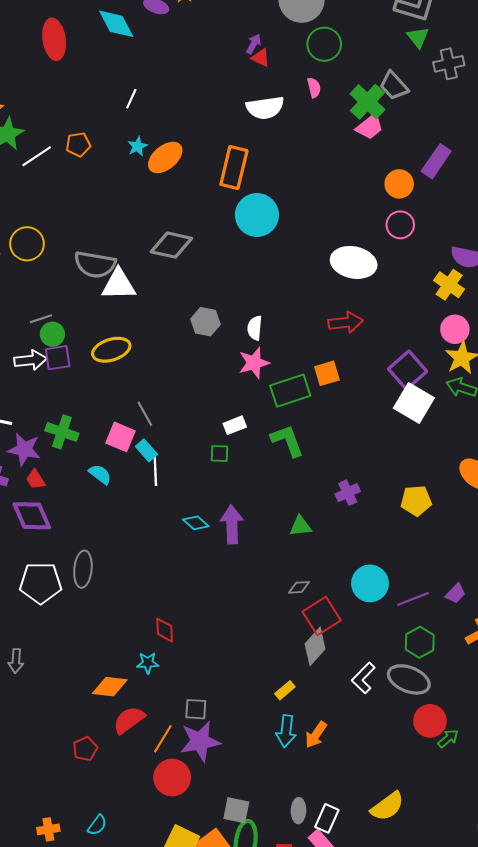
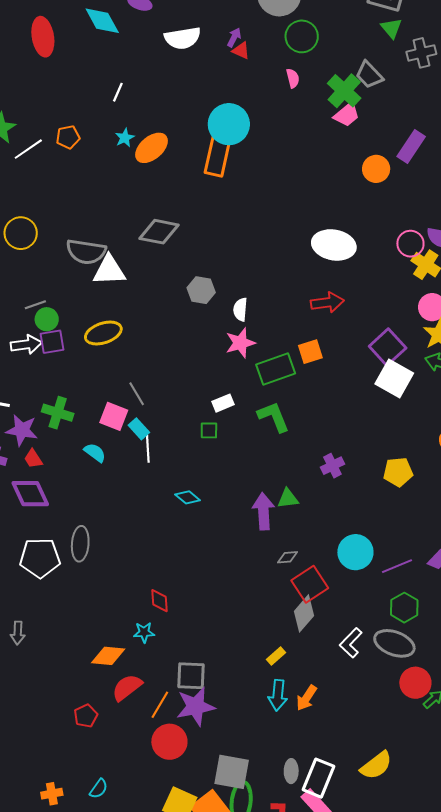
white semicircle: (265, 108) -> (183, 38), moved
cyan circle: (257, 215) -> (229, 124), moved
pink circle: (400, 225) -> (410, 244), moved
gray hexagon: (206, 322) -> (201, 290), moved
purple arrow: (232, 525) -> (263, 511), moved
gray square: (196, 709) -> (191, 676), size x1.4
gray square: (236, 810) -> (232, 772), size x1.4
white rectangle: (327, 818) -> (318, 778), size x1.4

